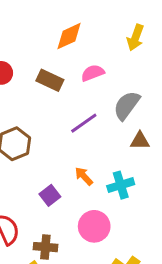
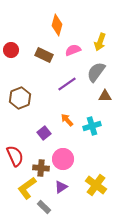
orange diamond: (69, 36) -> (57, 25), turned -50
yellow arrow: (135, 38) -> (100, 42), moved
pink circle: (94, 226) -> (63, 159), moved

